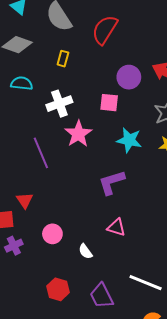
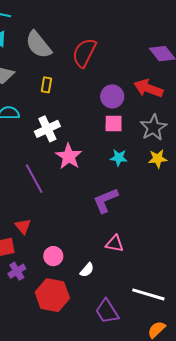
pink square: (109, 103) -> (114, 124), moved
cyan star: (129, 140) -> (119, 158), size x0.7
white semicircle: (85, 251) -> (87, 270), turned -98
red hexagon: (58, 289) -> (52, 295), moved, size x1.5

